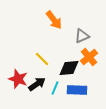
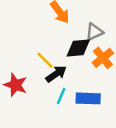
black diamond: (69, 68) -> (78, 48), moved
black arrow: (37, 84) -> (56, 74), moved

